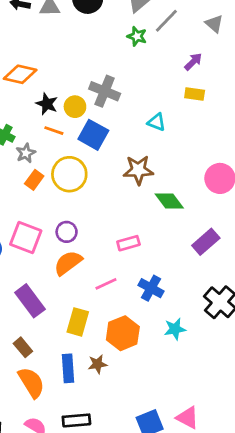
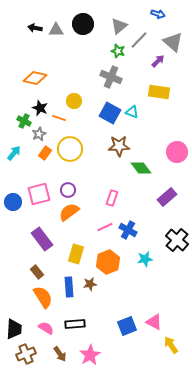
gray triangle: (214, 24) -> (173, 42), size x1.5
purple arrow: (193, 62) -> (158, 61), moved
gray cross: (105, 91) -> (111, 77), moved
yellow rectangle: (195, 94) -> (159, 92), size x1.5
black star: (47, 104) -> (40, 108), moved
blue square: (93, 135) -> (110, 113), moved
pink square: (26, 238) -> (39, 194), turned -35
pink rectangle: (128, 243) -> (112, 198), turned -56
pink line: (106, 284) -> (105, 227), moved

